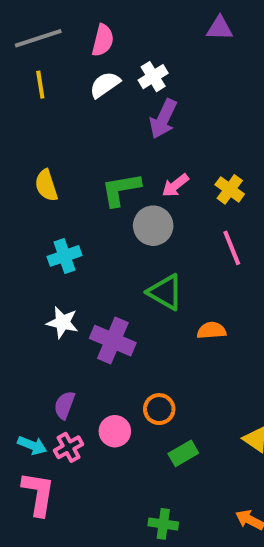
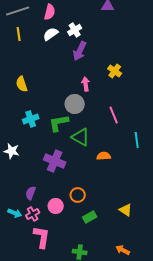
pink arrow: (175, 185) -> (86, 84), turned 120
green L-shape: (121, 189) -> (59, 123), moved
yellow cross: (230, 189) -> (115, 71), moved
white star: (62, 322) -> (12, 151), moved
pink L-shape: (38, 494) -> (42, 237), moved

